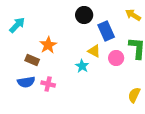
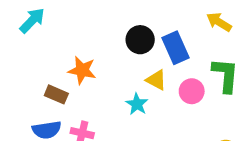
black circle: (84, 15) -> (140, 40), moved
cyan arrow: (17, 25) -> (32, 20), moved
orange star: (48, 45) -> (82, 70), turned -30

